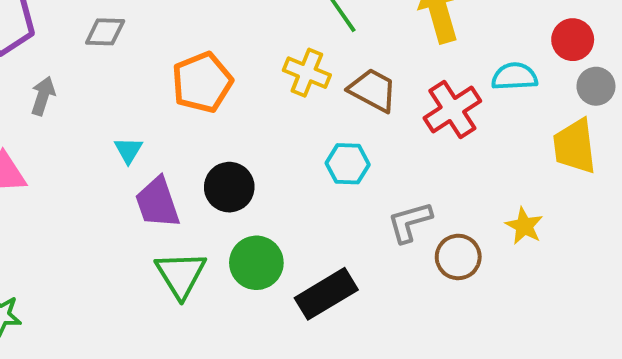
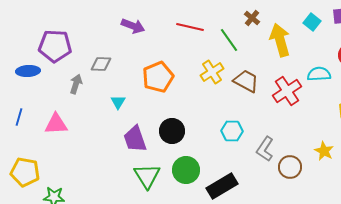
gray diamond: (105, 32) -> (101, 64), moved
yellow cross: (307, 73) -> (212, 72), turned 35
cyan triangle: (128, 150) -> (118, 102), moved
cyan hexagon: (348, 164) -> (232, 131), moved
gray L-shape: (410, 222) -> (265, 149), turned -40

